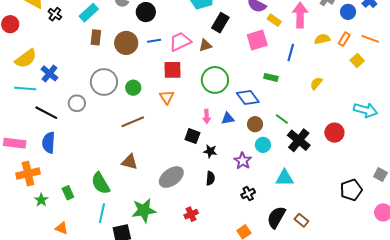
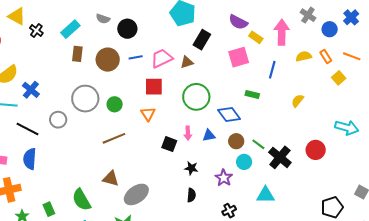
orange rectangle: (344, 39) -> (326, 56), turned -64
green line: (282, 119) -> (258, 144), moved
black square: (192, 136) -> (169, 144), moved
gray ellipse: (171, 177) -> (136, 194), moved

